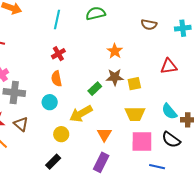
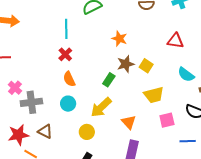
cyan line: (57, 20) -> (66, 29), moved
red triangle: (169, 66) -> (176, 41), turned 30
yellow square: (134, 84) -> (146, 66), turned -32
cyan semicircle: (169, 111) -> (186, 75), moved
pink square: (142, 141) -> (167, 120), size x0.7

